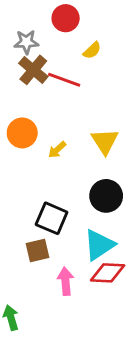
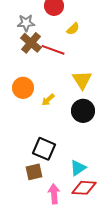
yellow triangle: (105, 141) -> (82, 80), moved
black circle: (106, 196) -> (83, 111), moved
cyan triangle: (99, 245) -> (78, 168), size x0.7

